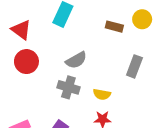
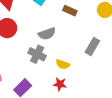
brown rectangle: (114, 27) -> (70, 11), moved

